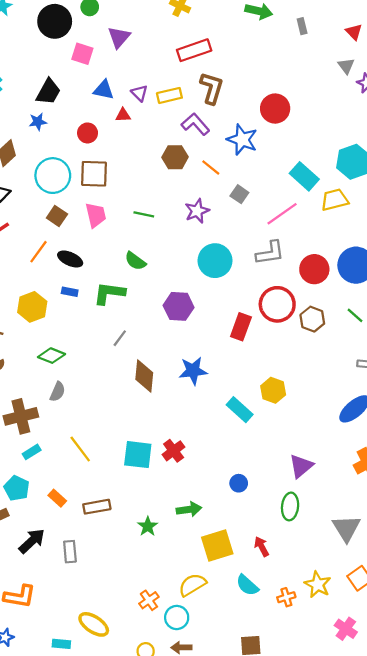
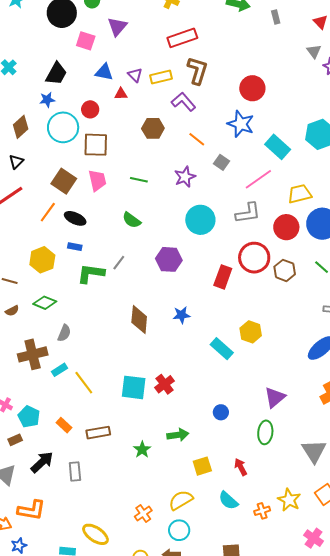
blue star: (242, 140) -> (241, 124), moved
brown hexagon: (175, 157) -> (153, 128), moved
cyan circle: (53, 176) -> (63, 127), moved
yellow trapezoid: (335, 200) -> (300, 194), moved
brown square: (57, 216) -> (64, 181), size x1.4
green L-shape: (109, 293) -> (91, 273), moved
gray line: (120, 338) -> (119, 263), moved
green diamond: (51, 356) -> (45, 303), moved
blue star: (193, 371) -> (181, 315), size x0.7
cyan rectangle: (32, 452) -> (60, 370), moved
yellow square: (217, 545) -> (202, 466), size x0.7
cyan circle: (177, 617) -> (179, 530), moved

